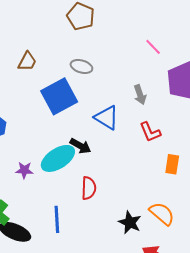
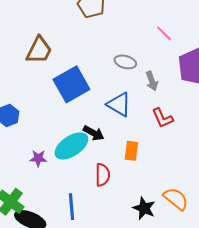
brown trapezoid: (27, 61) -> (39, 50), size x1.4
gray ellipse: (81, 66) -> (125, 62), moved
orange rectangle: (172, 164) -> (131, 151), moved

